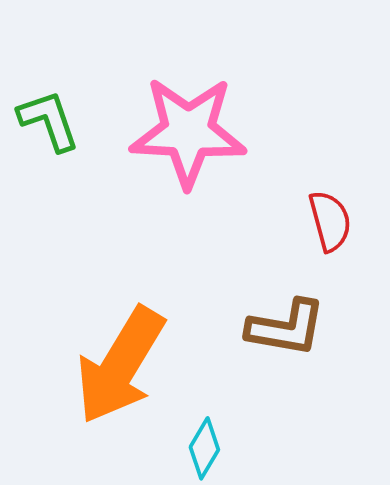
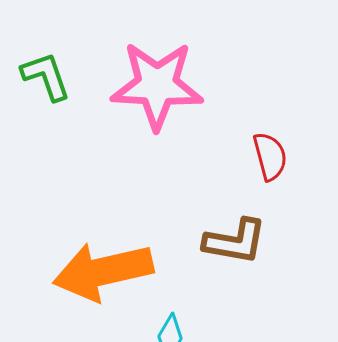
orange arrow: (120, 365) -> (103, 271), turned 46

